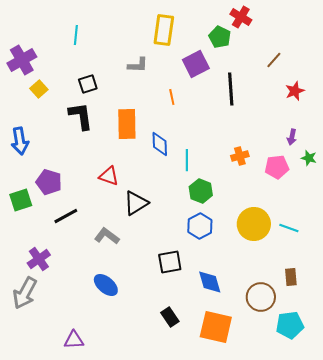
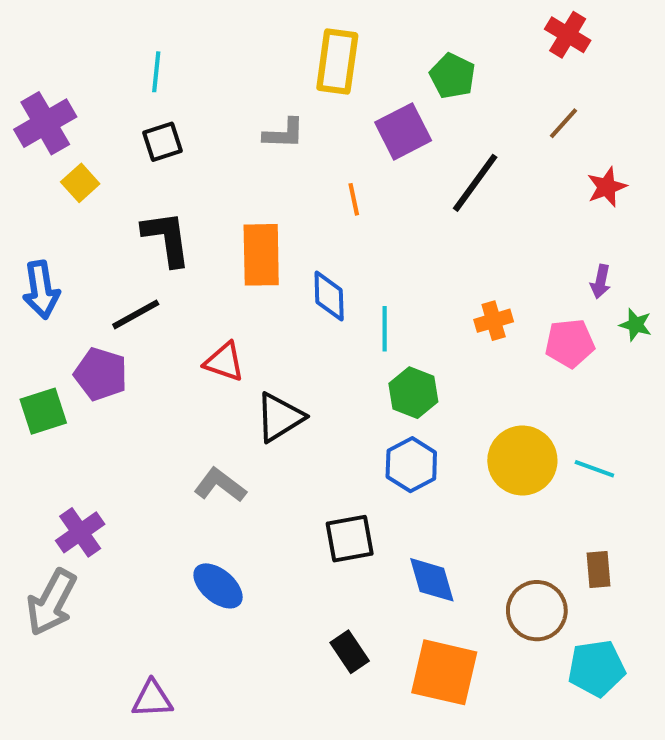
red cross: (241, 17) -> (568, 35), moved
black square: (88, 84) -> (162, 142), moved
black line: (231, 89) -> (475, 183), turned 40
black line: (66, 216) -> (136, 314), moved

